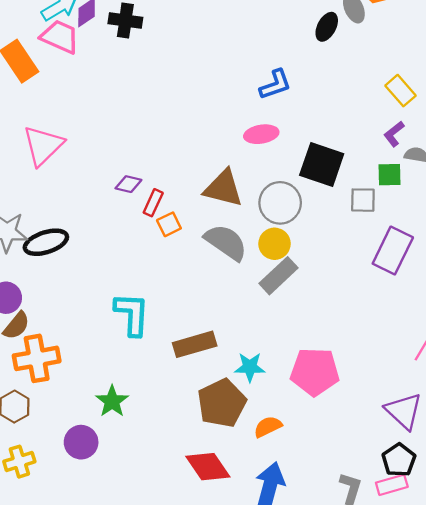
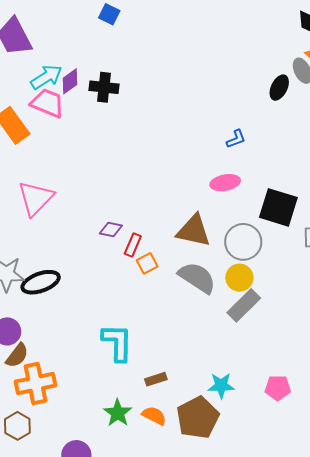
blue L-shape: (275, 84) -> (236, 139), size x0.7
brown rectangle: (195, 344) -> (156, 379), moved, size x0.6
pink pentagon: (315, 372) -> (278, 388), size x0.6
green star: (112, 401) -> (118, 413), moved
orange semicircle: (268, 427) -> (154, 416), moved, turned 55

